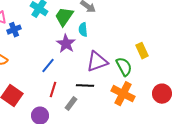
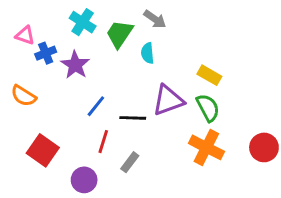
purple star: (66, 44) -> (75, 65), moved
yellow rectangle: (142, 51) -> (209, 75), moved, turned -35
black line: (85, 86) -> (133, 118), moved

